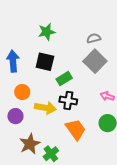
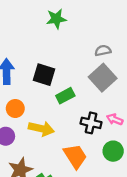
green star: (47, 32) -> (56, 19), moved
black cross: (68, 101) -> (91, 123), moved

